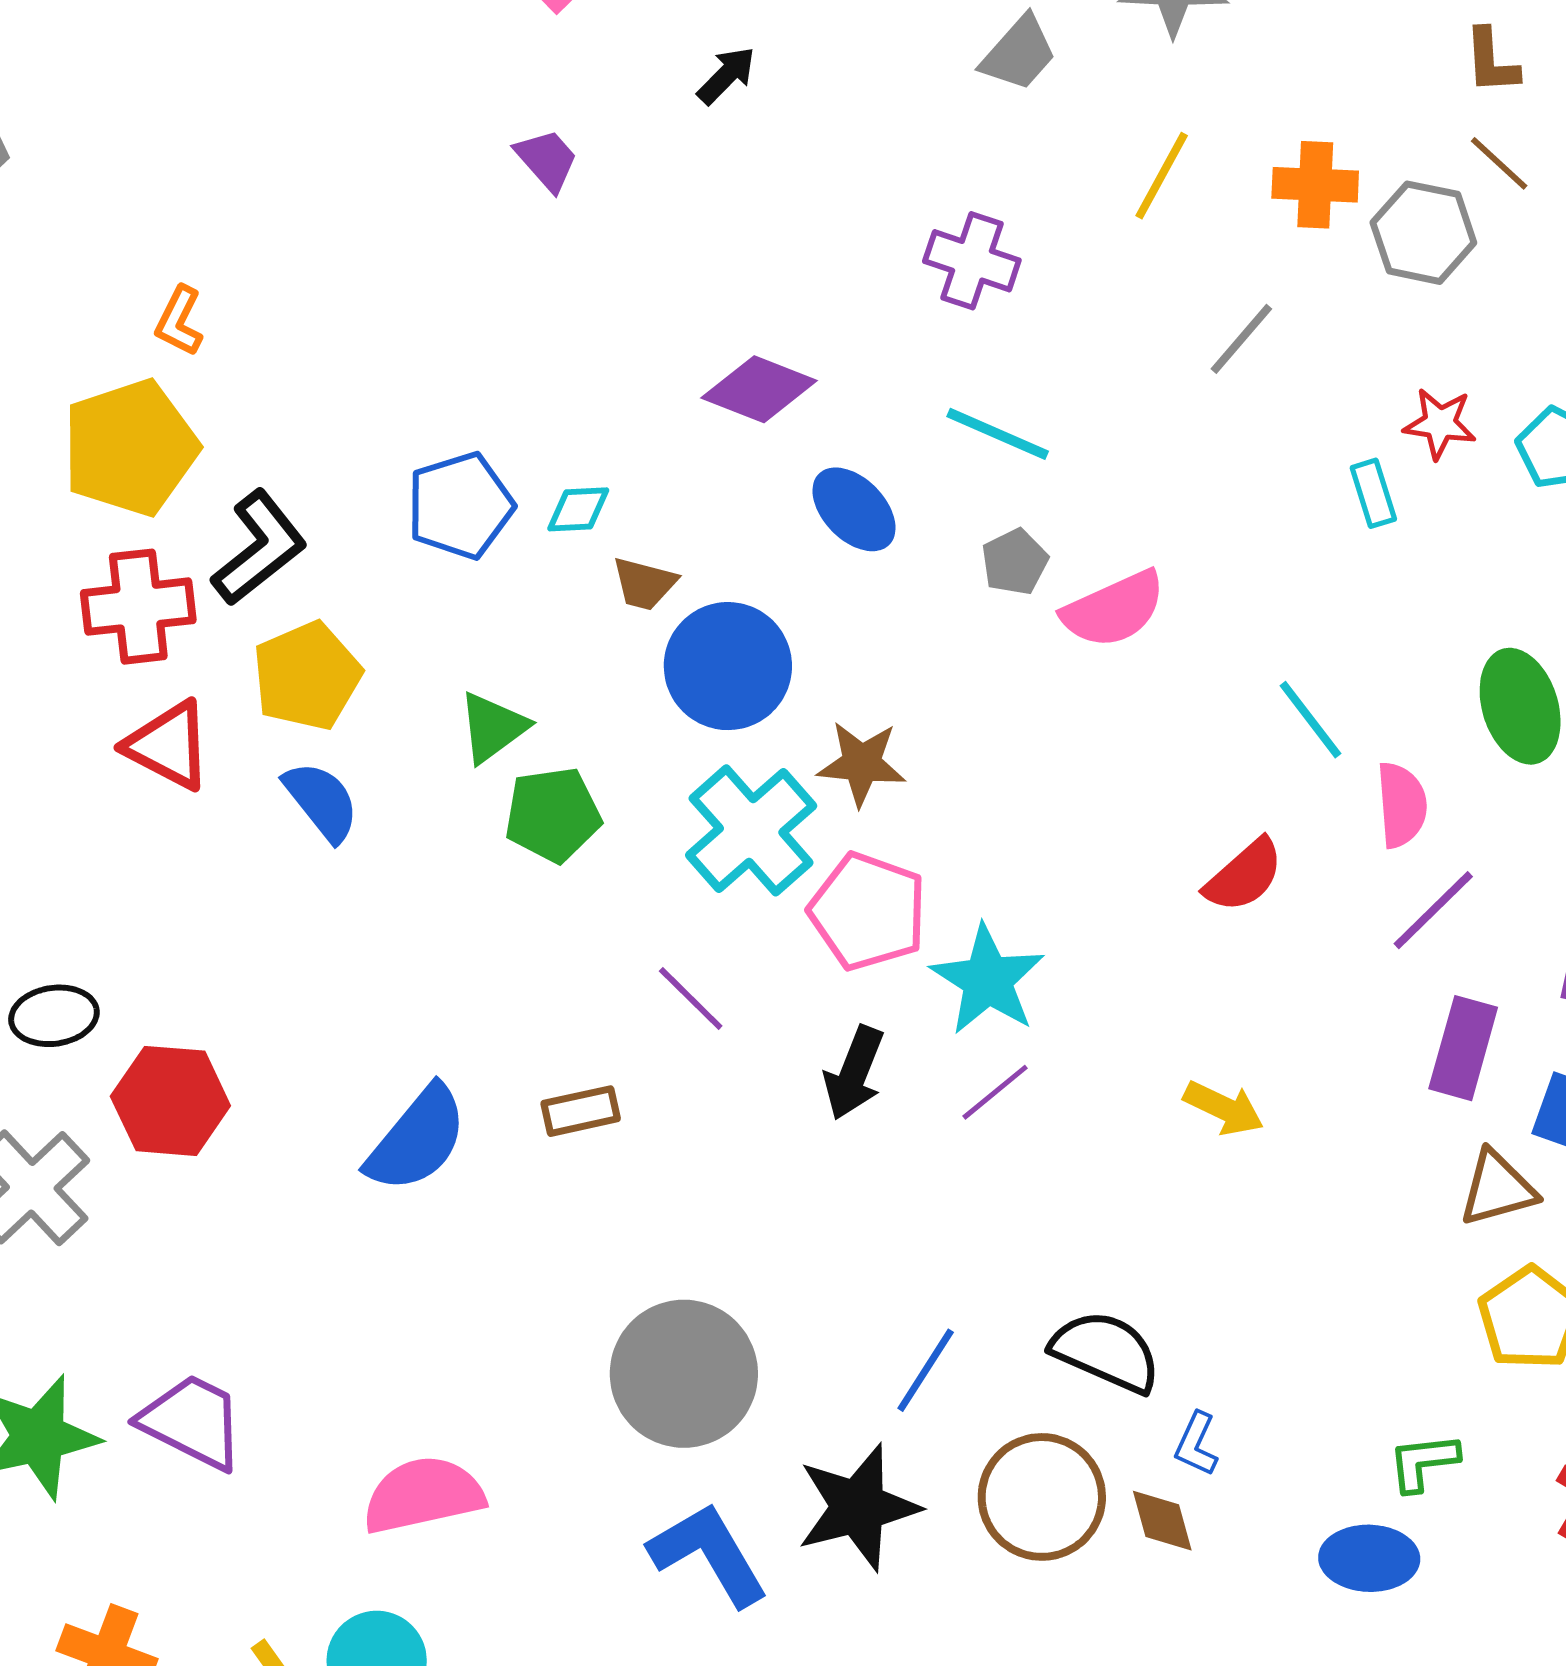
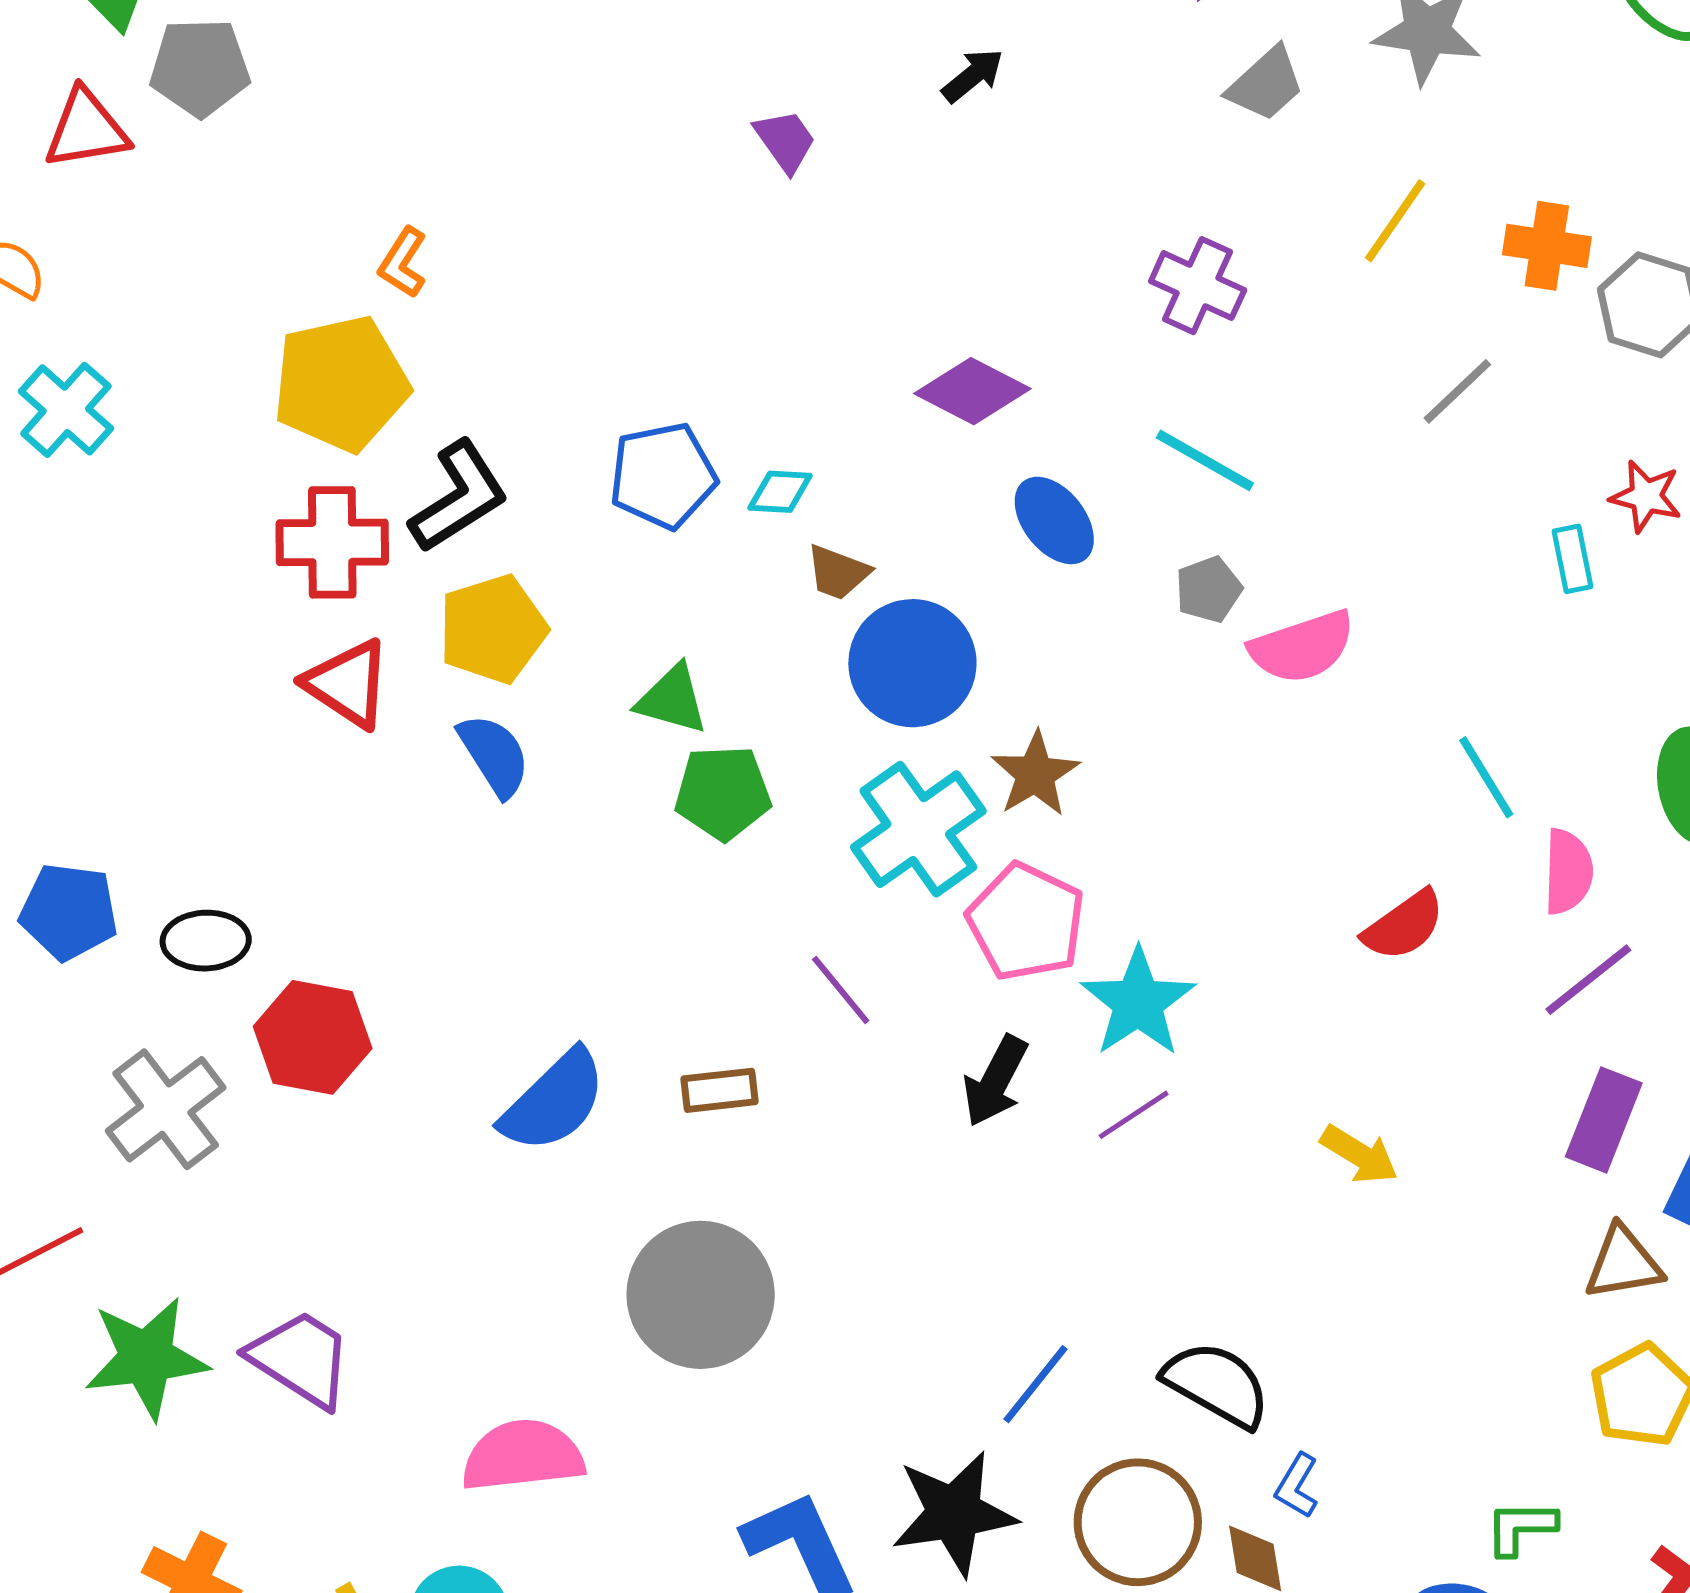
green triangle: (493, 727) -> (672, 699), turned 46
brown star: (862, 764) -> (1035, 774), turned 30
gray circle: (684, 1374) -> (701, 1295), moved

